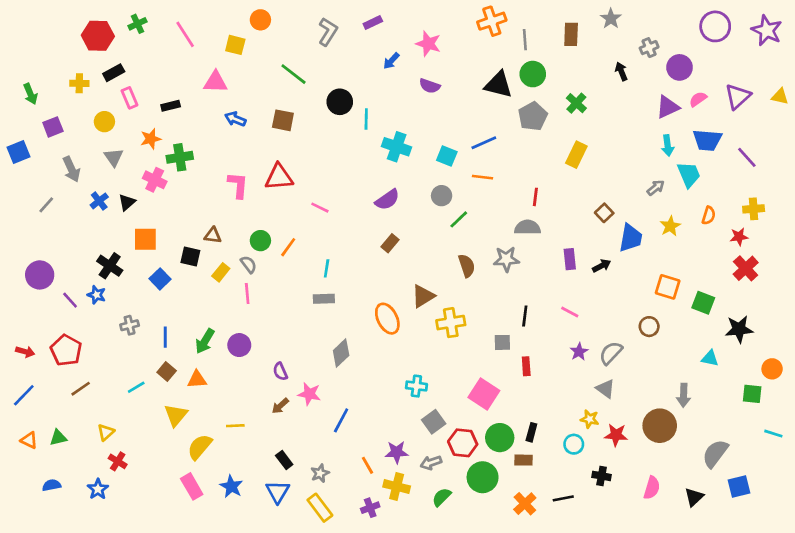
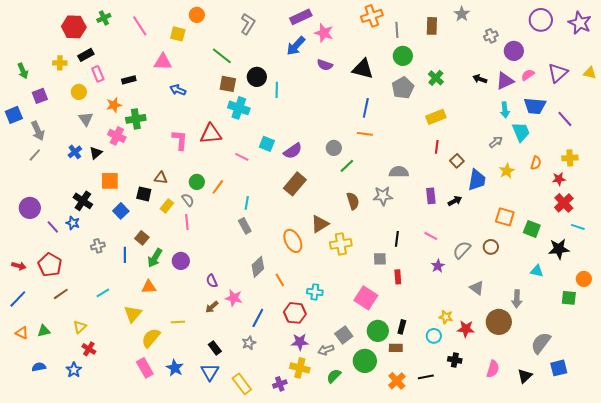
purple rectangle: (373, 22) -> (301, 17), moved, size x1.5
blue arrow: (391, 61) -> (296, 46), size x1.5
black arrow: (621, 71) -> (480, 79), moved, turned -48
black triangle: (498, 85) -> (363, 69), moved
brown square: (283, 120) -> (228, 84), moved
blue line: (484, 143) -> (366, 108), turned -54
cyan cross: (397, 147) -> (239, 108), moved
yellow rectangle: (576, 155) -> (436, 117), turned 42
cyan square: (447, 156) -> (267, 144), moved
gray arrow: (71, 169) -> (38, 131), moved
red line: (535, 197) -> (437, 147), moved
brown rectangle: (390, 243) -> (295, 184), size x1.6
gray rectangle: (324, 299) -> (245, 226), turned 63
gray semicircle: (611, 353) -> (462, 250), moved
brown square: (167, 371) -> (142, 238), moved
gray triangle: (605, 389) -> (477, 288), moved
gray square: (434, 422) -> (344, 335), moved
cyan line: (773, 434) -> (578, 227), moved
red hexagon: (463, 443) -> (295, 313), moved
orange line: (368, 465) -> (280, 280), moved
gray star: (320, 473) -> (249, 343), moved

